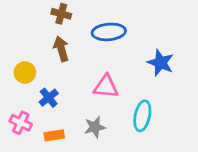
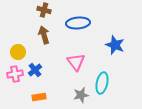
pink triangle: (106, 86) -> (76, 62), turned 48
pink cross: (21, 123) -> (15, 74), moved, turned -35
gray star: (95, 127) -> (81, 95), moved

